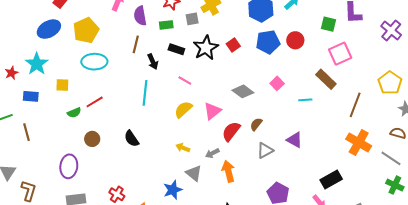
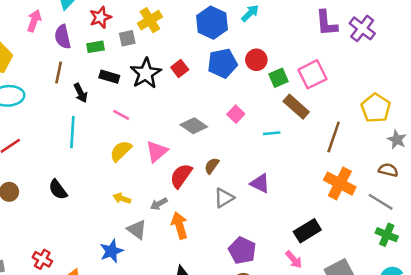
green square: (328, 24) -> (279, 78), moved, turned -35
purple cross: (391, 31) -> (362, 28), moved

